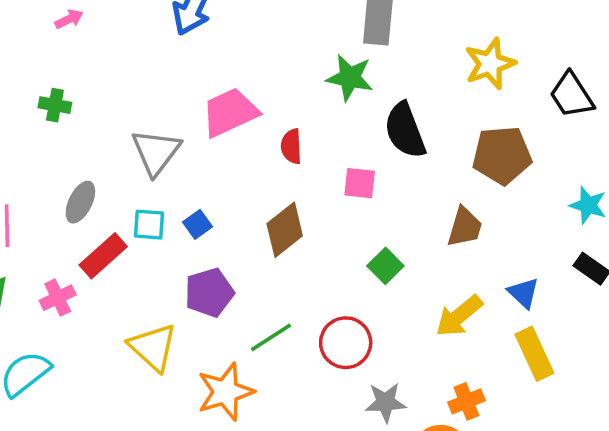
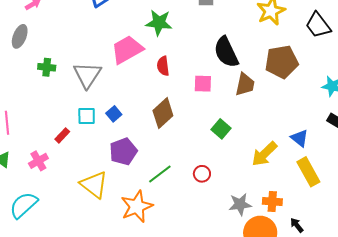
green star: (350, 78) -> (159, 23), moved
green cross: (55, 105) -> (47, 67), moved
gray ellipse: (80, 202) -> (20, 36), moved
brown trapezoid: (465, 227) -> (245, 84), moved
red rectangle: (103, 256) -> (62, 135), size x0.6
red circle: (346, 343) -> (202, 174), size x0.6
orange cross: (466, 401) -> (272, 201), turned 30
gray star: (386, 402) -> (240, 204), moved

